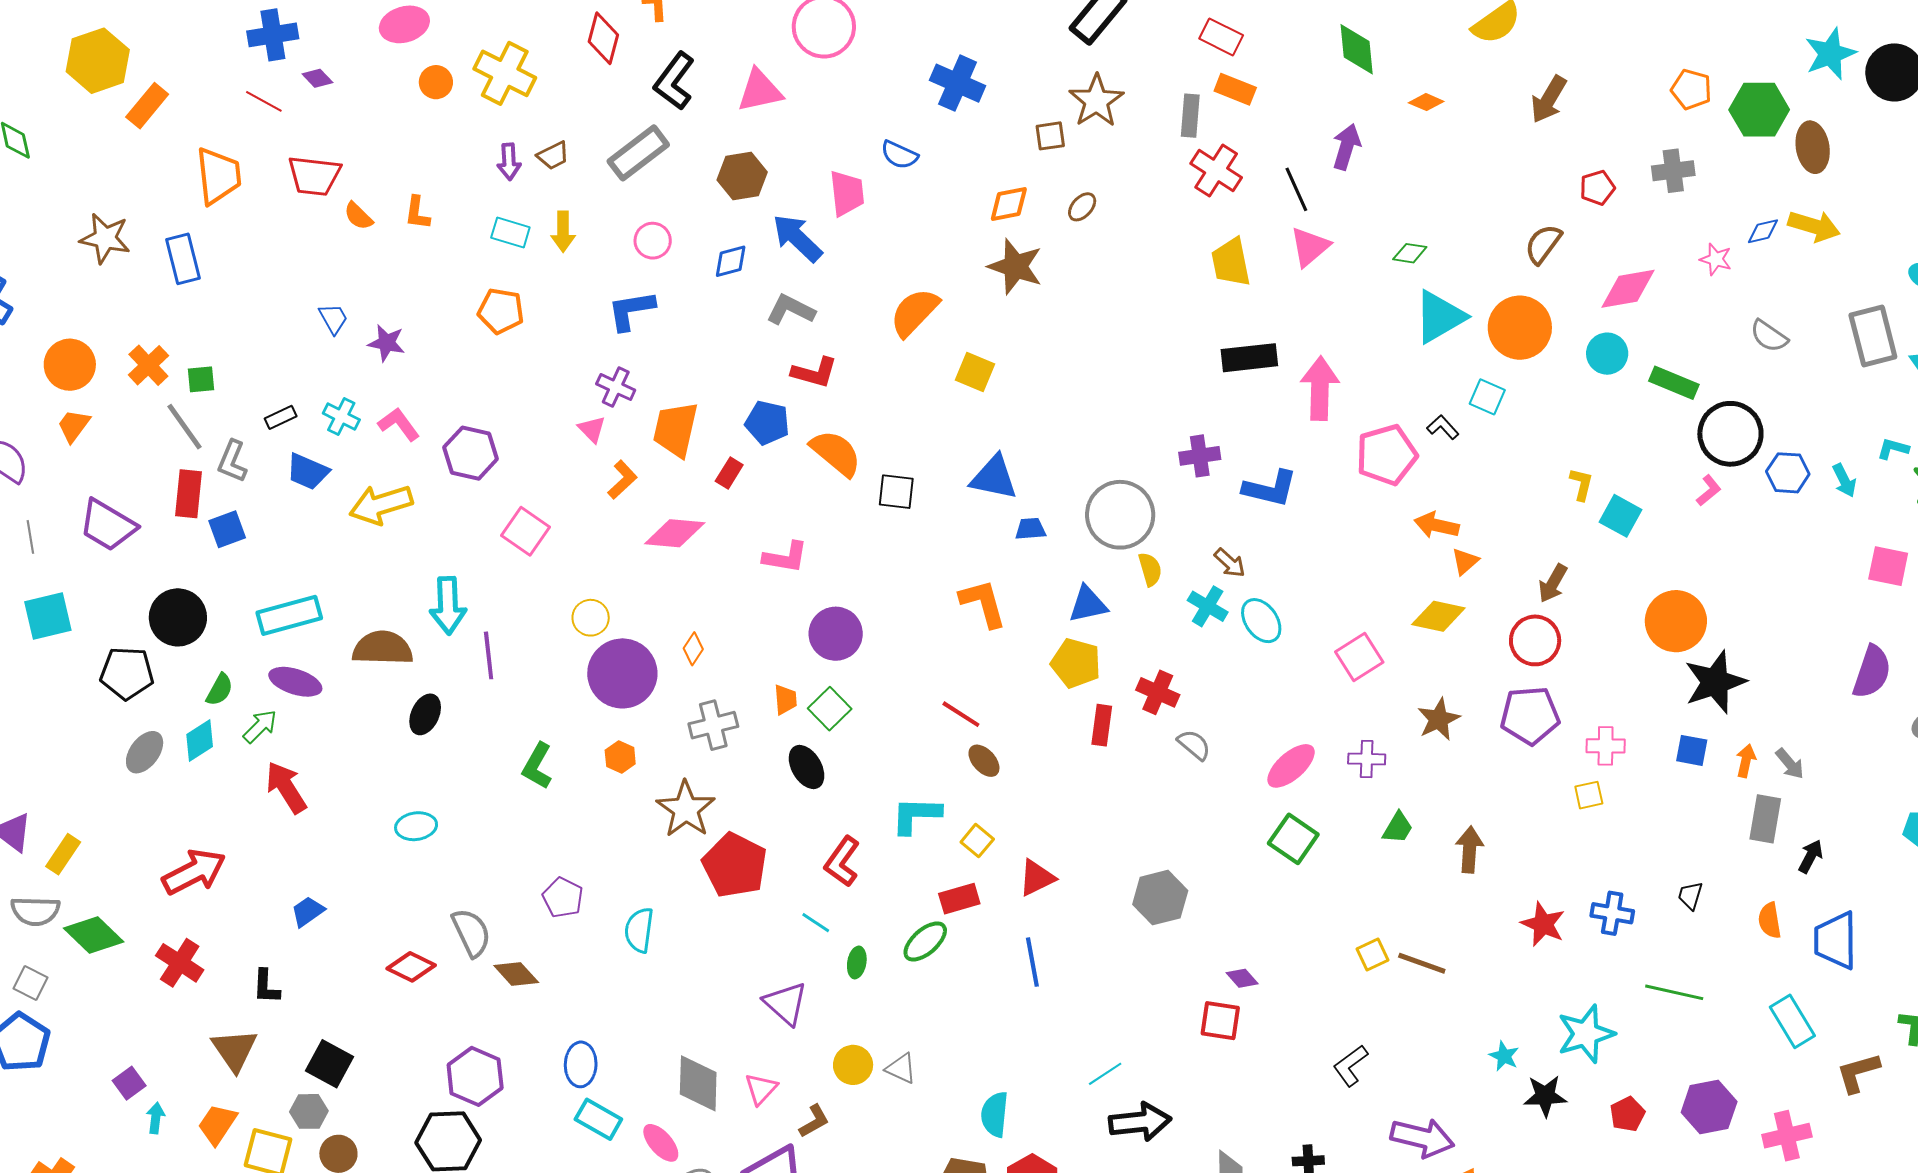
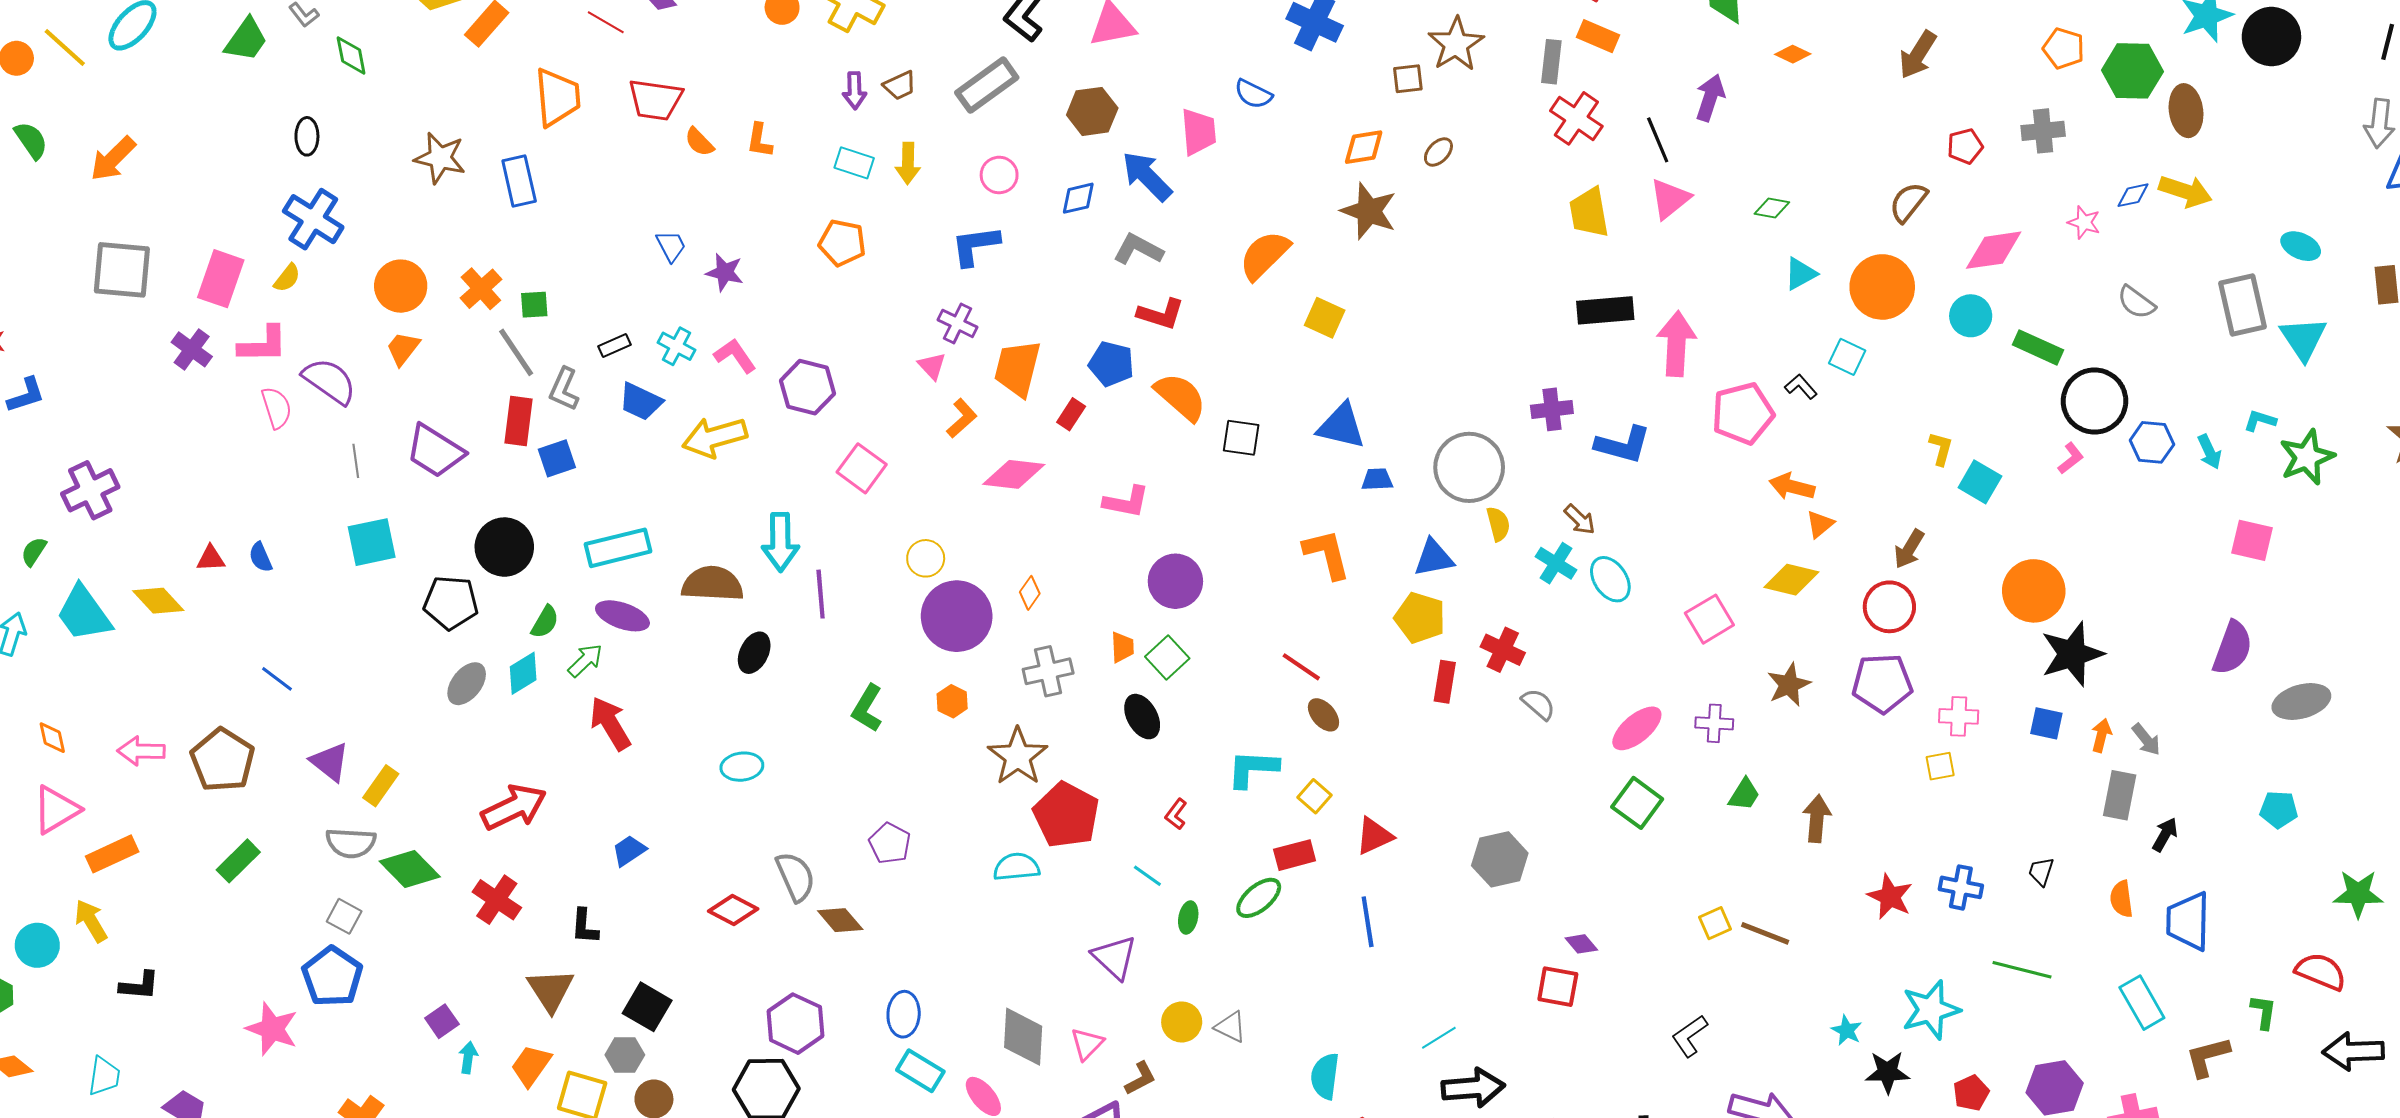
cyan triangle: (1440, 317) -> (1801, 274), size x0.6
red L-shape: (842, 862) -> (1176, 814), size x0.6
cyan semicircle: (639, 930) -> (1016, 867), moved, turned 75

